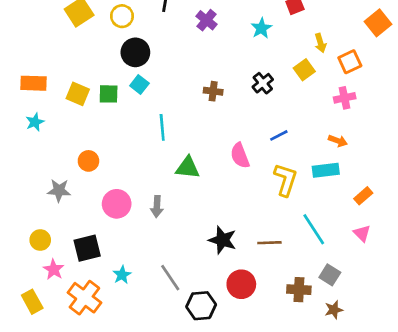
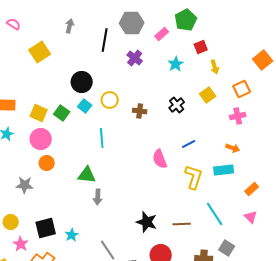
yellow circle: (122, 16) -> (110, 100), moved
yellow arrow: (320, 43) -> (215, 67), moved
green square: (109, 94) -> (62, 113), turned 35
green triangle: (188, 168) -> (87, 175), moved
pink circle: (117, 204) -> (41, 139), moved
cyan star: (122, 275) -> (72, 235), moved

